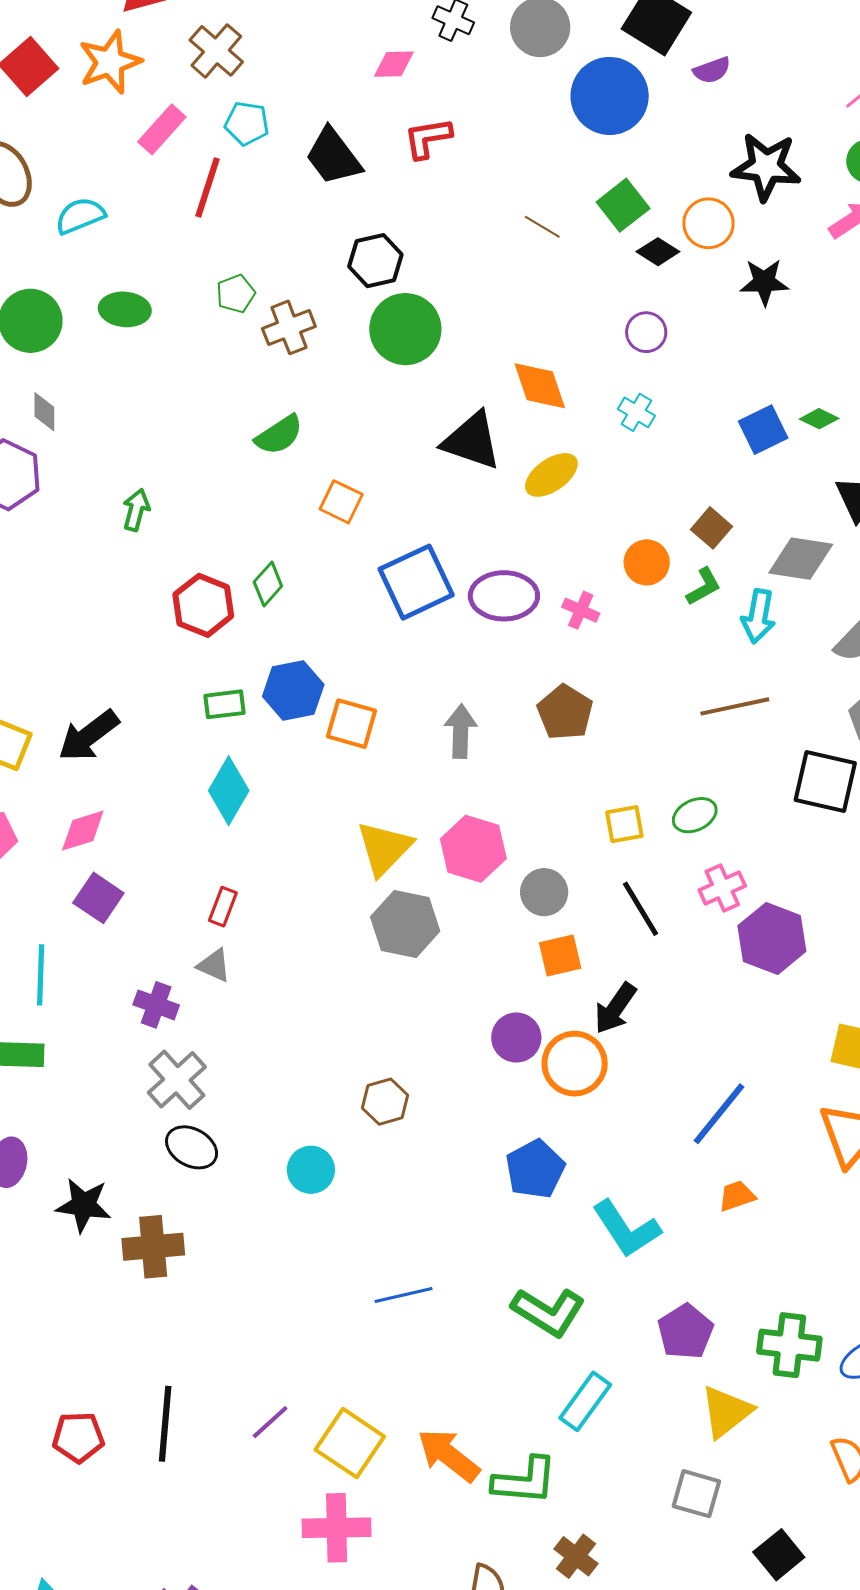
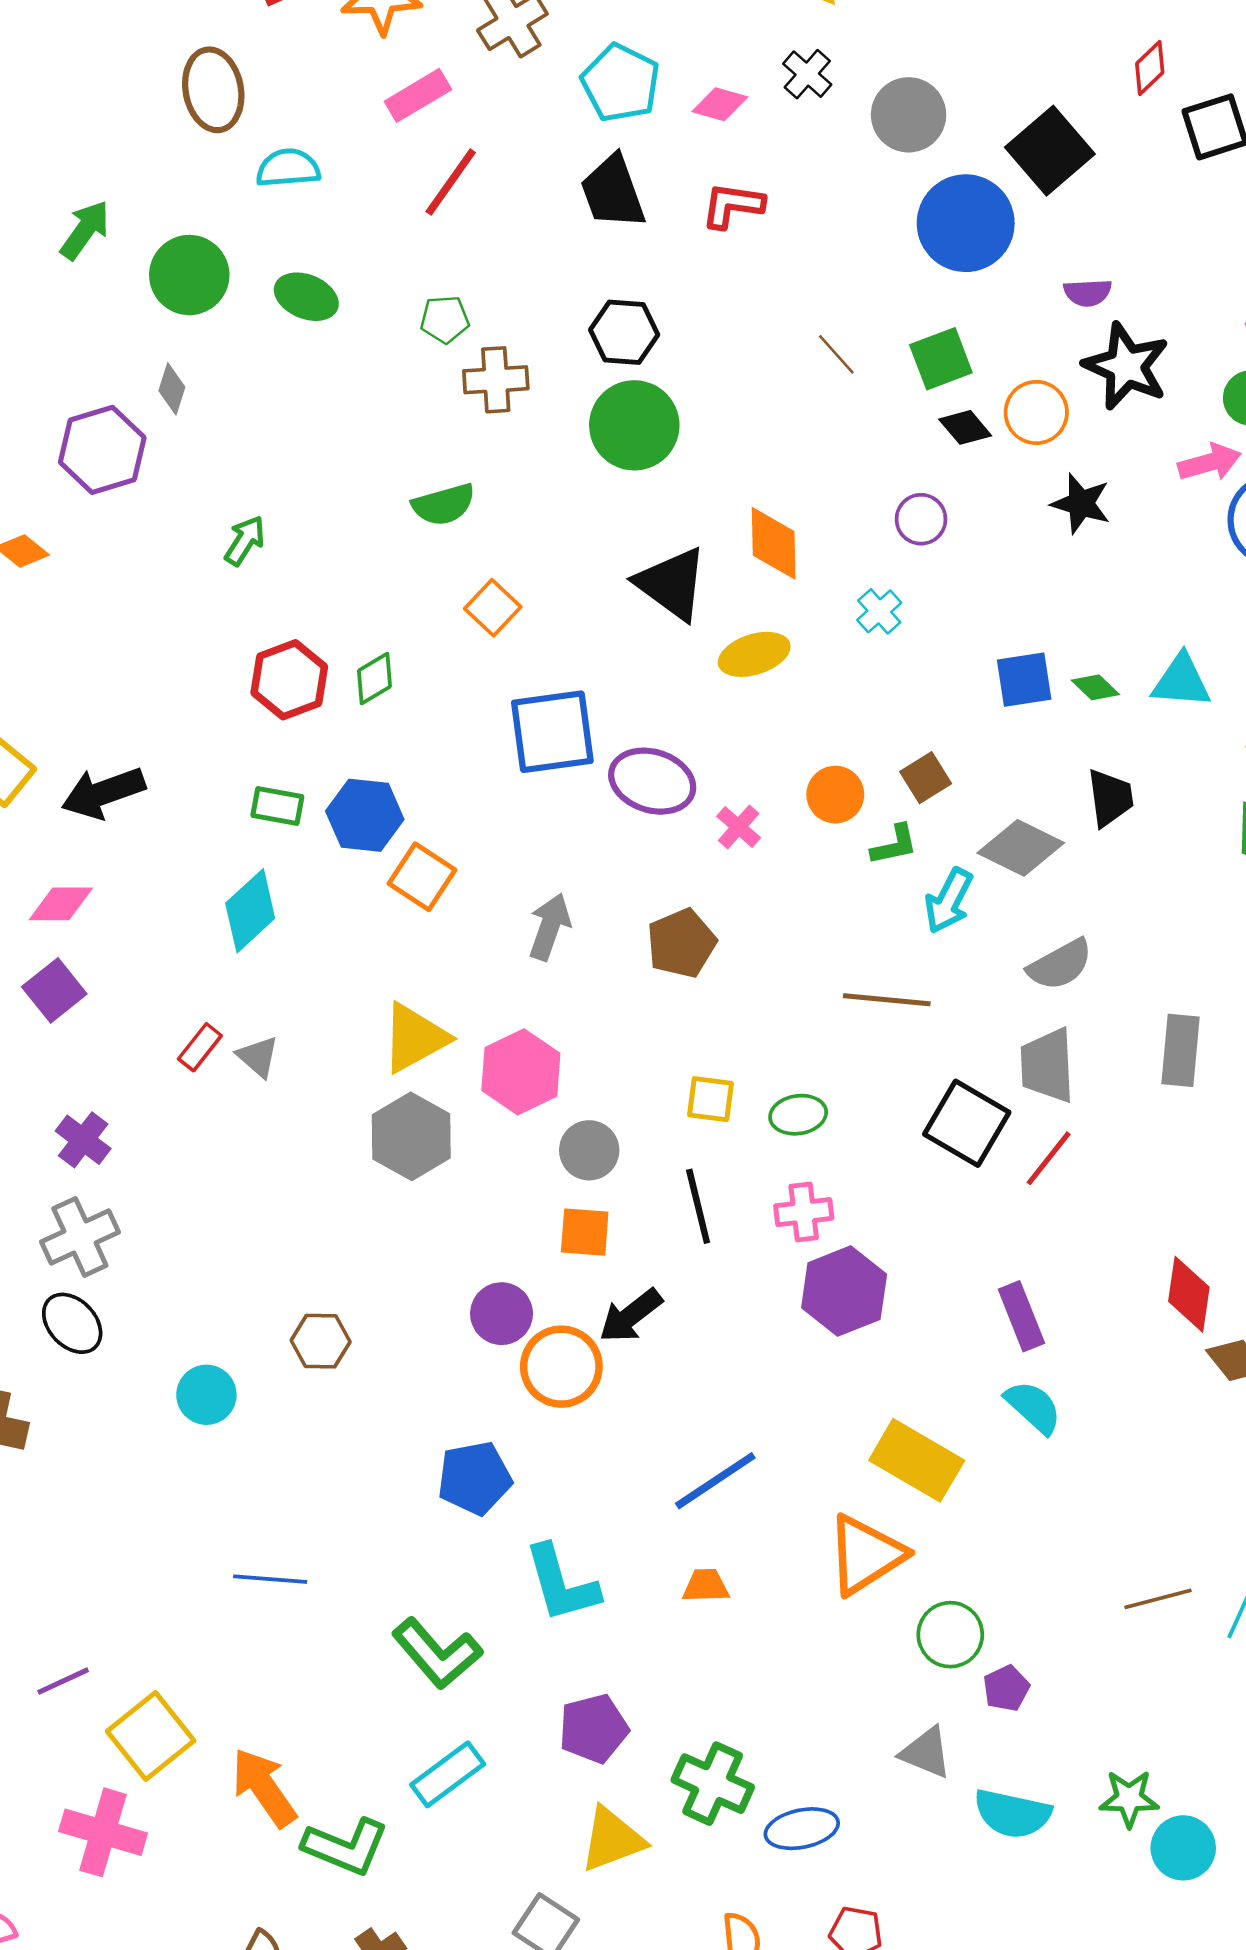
purple semicircle: (712, 70) -> (1088, 293), moved
cyan pentagon: (247, 123) -> (621, 83), moved, size x1.4
gray triangle: (214, 965) -> (258, 1057), moved

